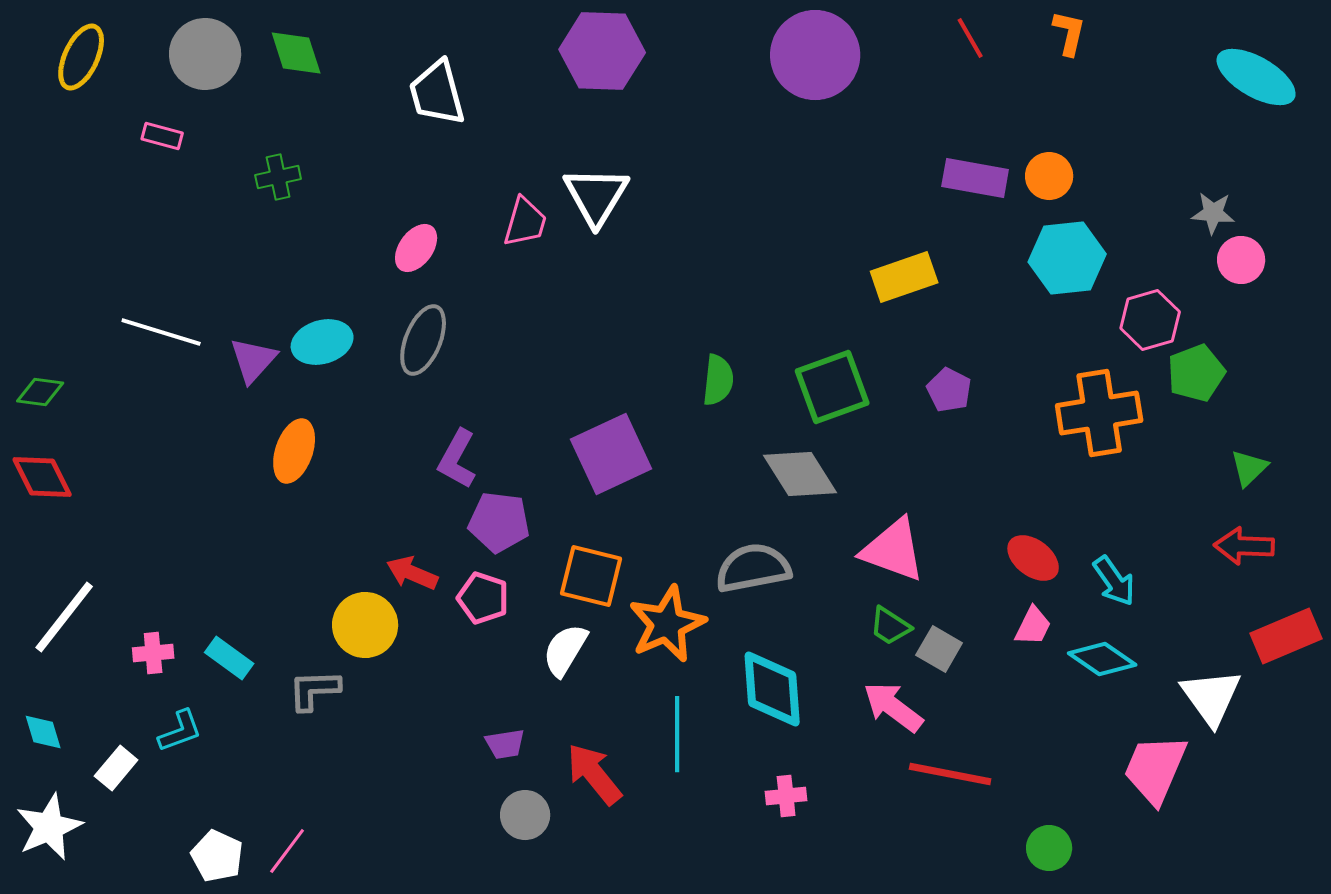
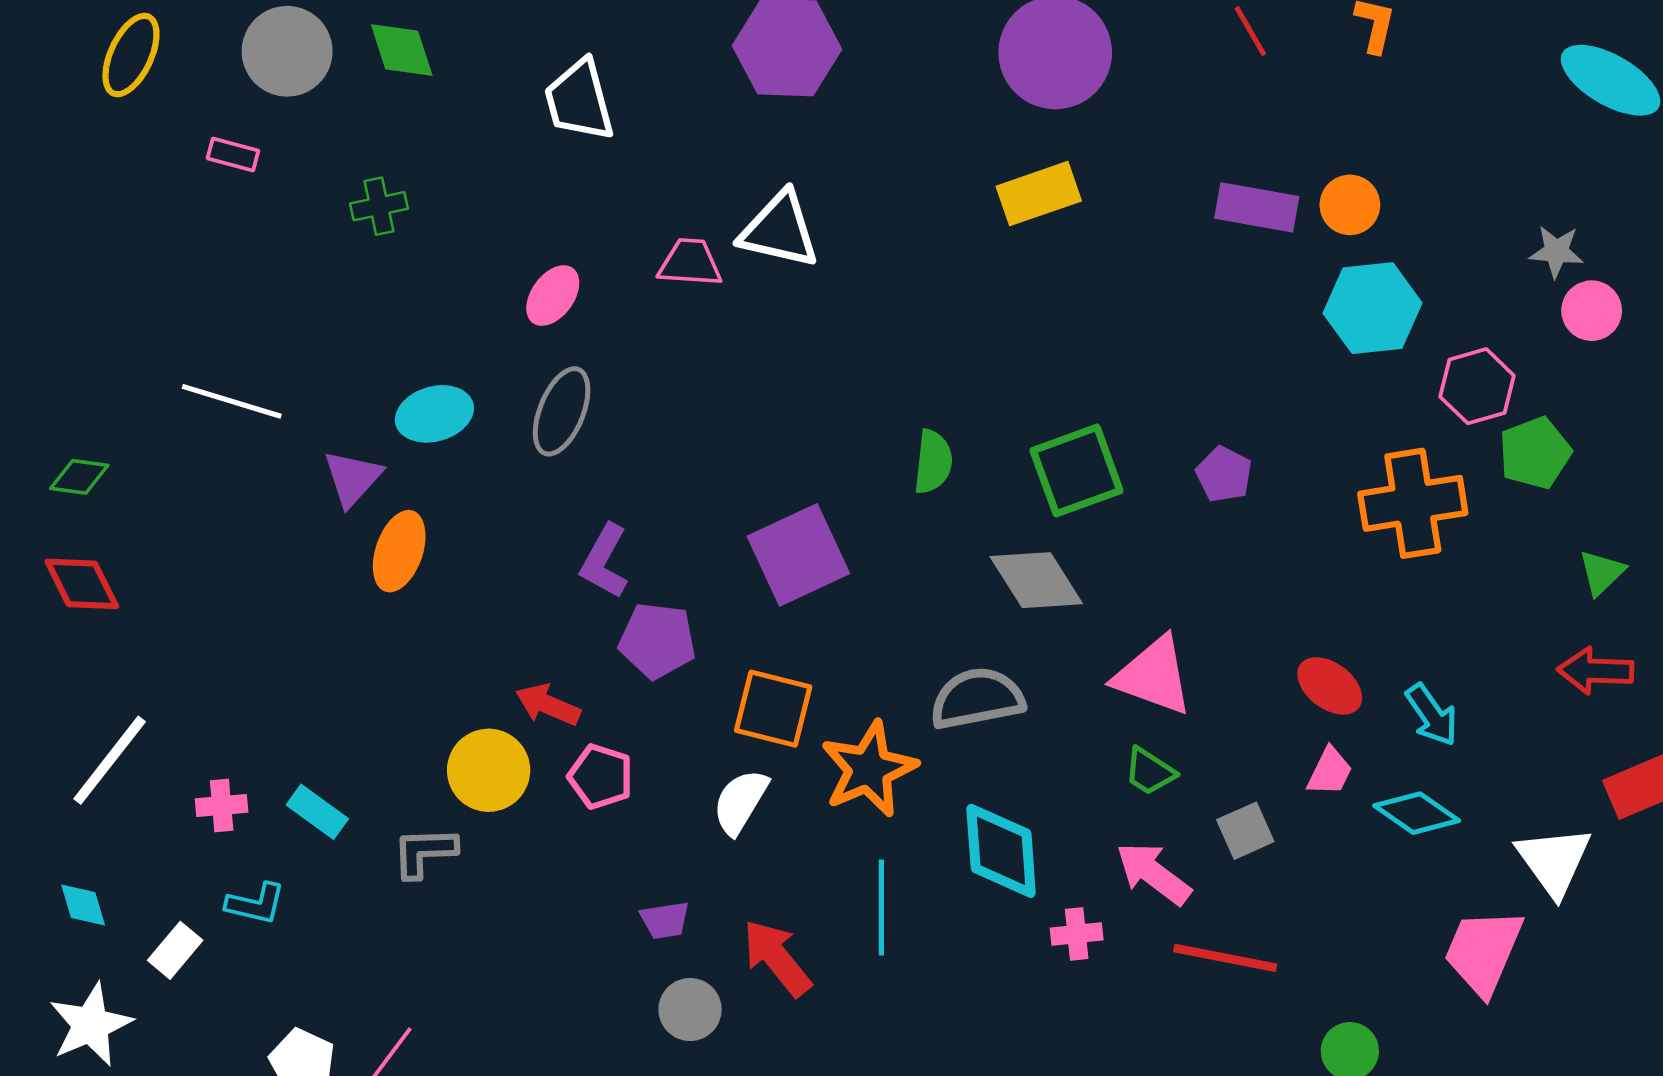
white triangle: (596, 196) -> (779, 230), turned -48
pink trapezoid: (525, 222) -> (690, 263), turned -102
yellow rectangle: (904, 277) -> (1039, 194), moved
purple triangle: (253, 360) -> (353, 478), moved
pink pentagon: (483, 598) -> (601, 777), moved
gray square: (939, 649) -> (1245, 831), moved, turned 36
cyan L-shape: (180, 731) -> (256, 904), turned 33
pink cross: (786, 796) -> (1077, 934), moved

